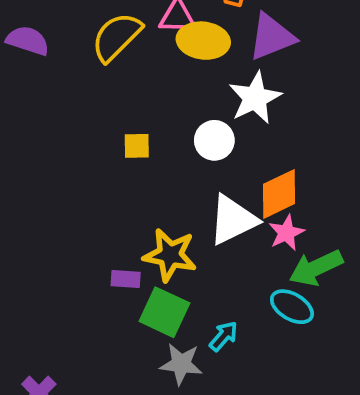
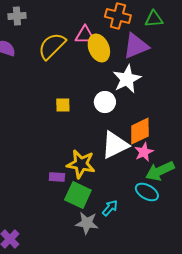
yellow ellipse: (203, 41) -> (99, 48), turned 60

